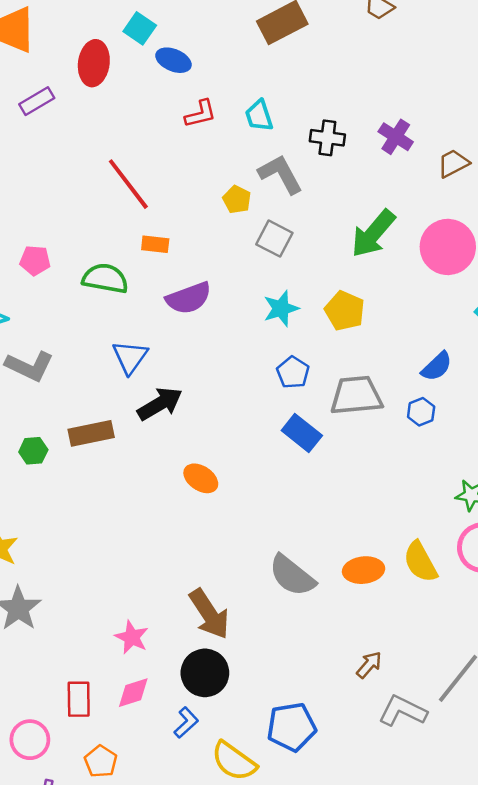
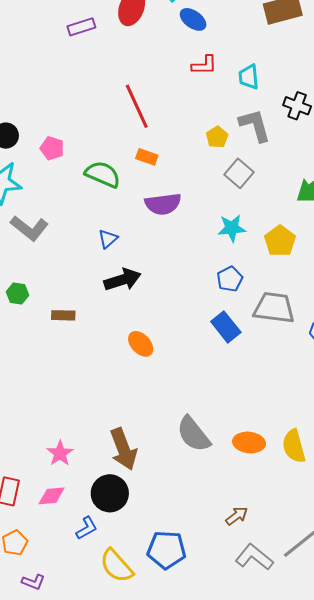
blue triangle: (130, 357) -> (108, 239), size x0.7
brown rectangle: (91, 433) -> (63, 315), moved, size x0.7

